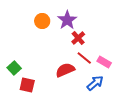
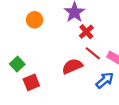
orange circle: (42, 21) -> (35, 20), moved
red square: (27, 85) -> (31, 82), turned -35

